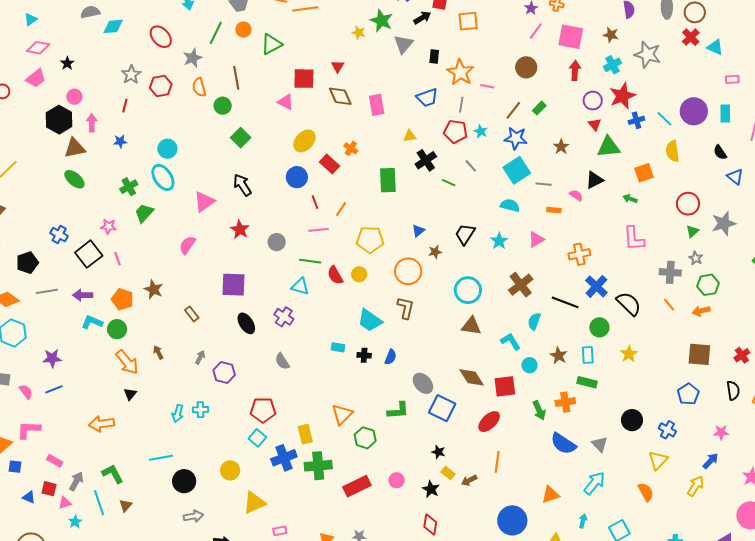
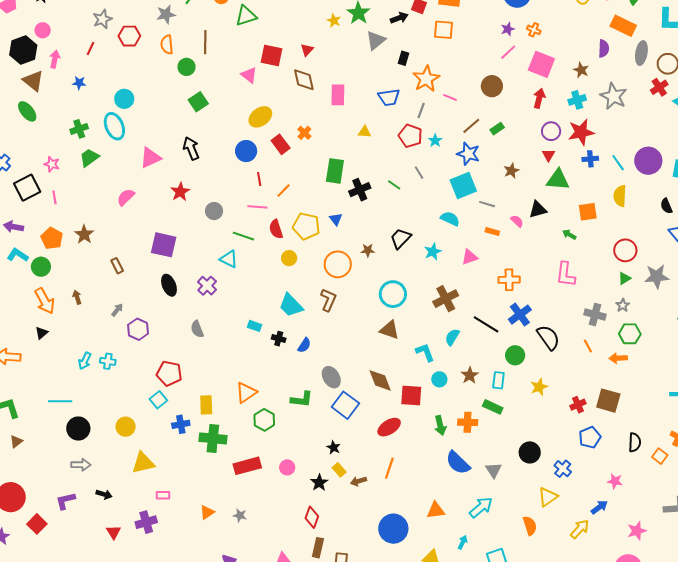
brown triangle: (75, 148) -> (33, 81), turned 40
black cross: (426, 160) -> (360, 190), moved
blue triangle: (418, 231) -> (336, 219), moved, turned -40
red semicircle: (335, 275) -> (276, 229), moved
red cross: (742, 355) -> (578, 405), moved
blue cross: (284, 458) -> (181, 424), size x0.7

